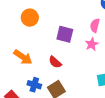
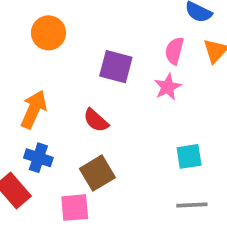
orange arrow: (23, 57) -> (34, 109), turned -102
blue cross: (34, 85) -> (38, 158), moved

